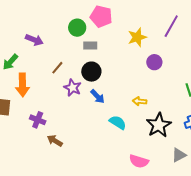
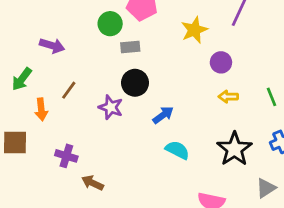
brown line: (57, 68) -> (69, 90), moved
orange arrow: (22, 85) -> (41, 109), size x0.7
blue arrow: (98, 96) -> (163, 115), moved, turned -77
yellow arrow: (140, 101) -> (228, 97), moved

